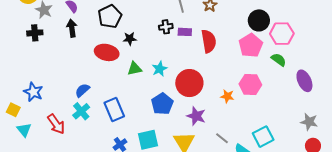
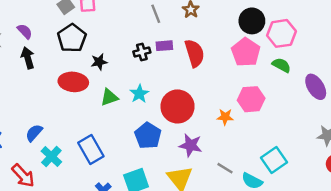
black cross: (166, 27) -> (142, 52), moved
blue semicircle: (82, 90) -> (34, 133), moved

